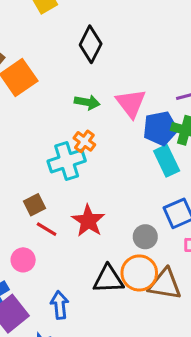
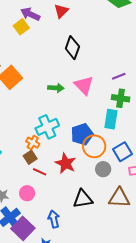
black diamond: (91, 44) -> (72, 48), moved
blue pentagon: (160, 128) -> (82, 134), moved
orange cross: (84, 141) -> (33, 143), moved
cyan rectangle: (167, 161) -> (111, 119), turned 42
orange circle: (139, 273) -> (94, 146), moved

